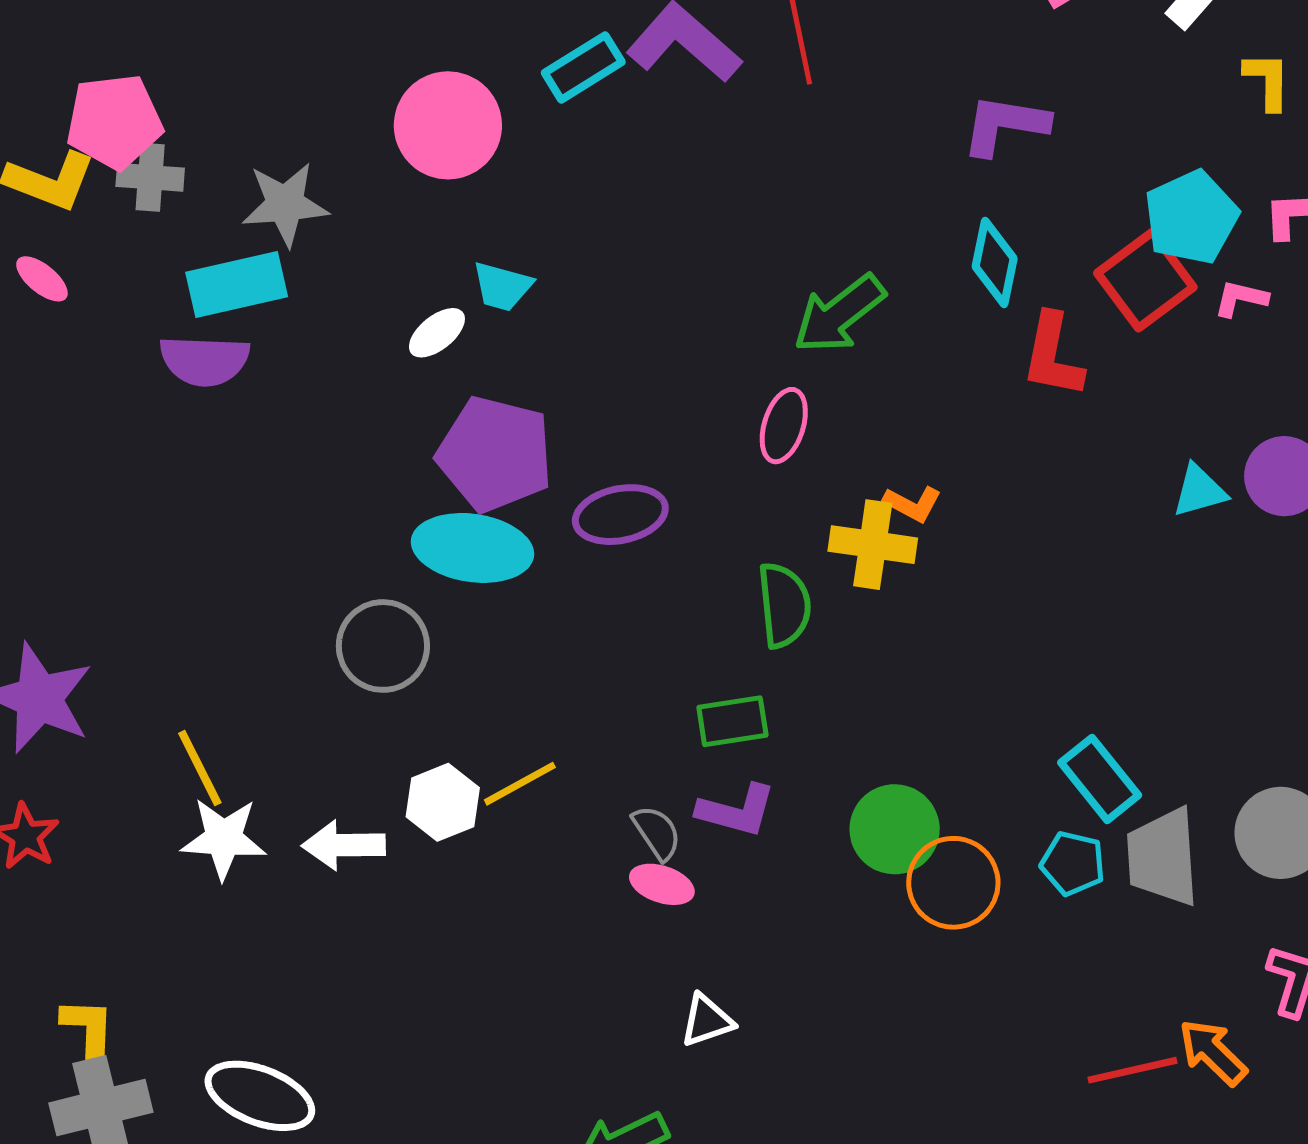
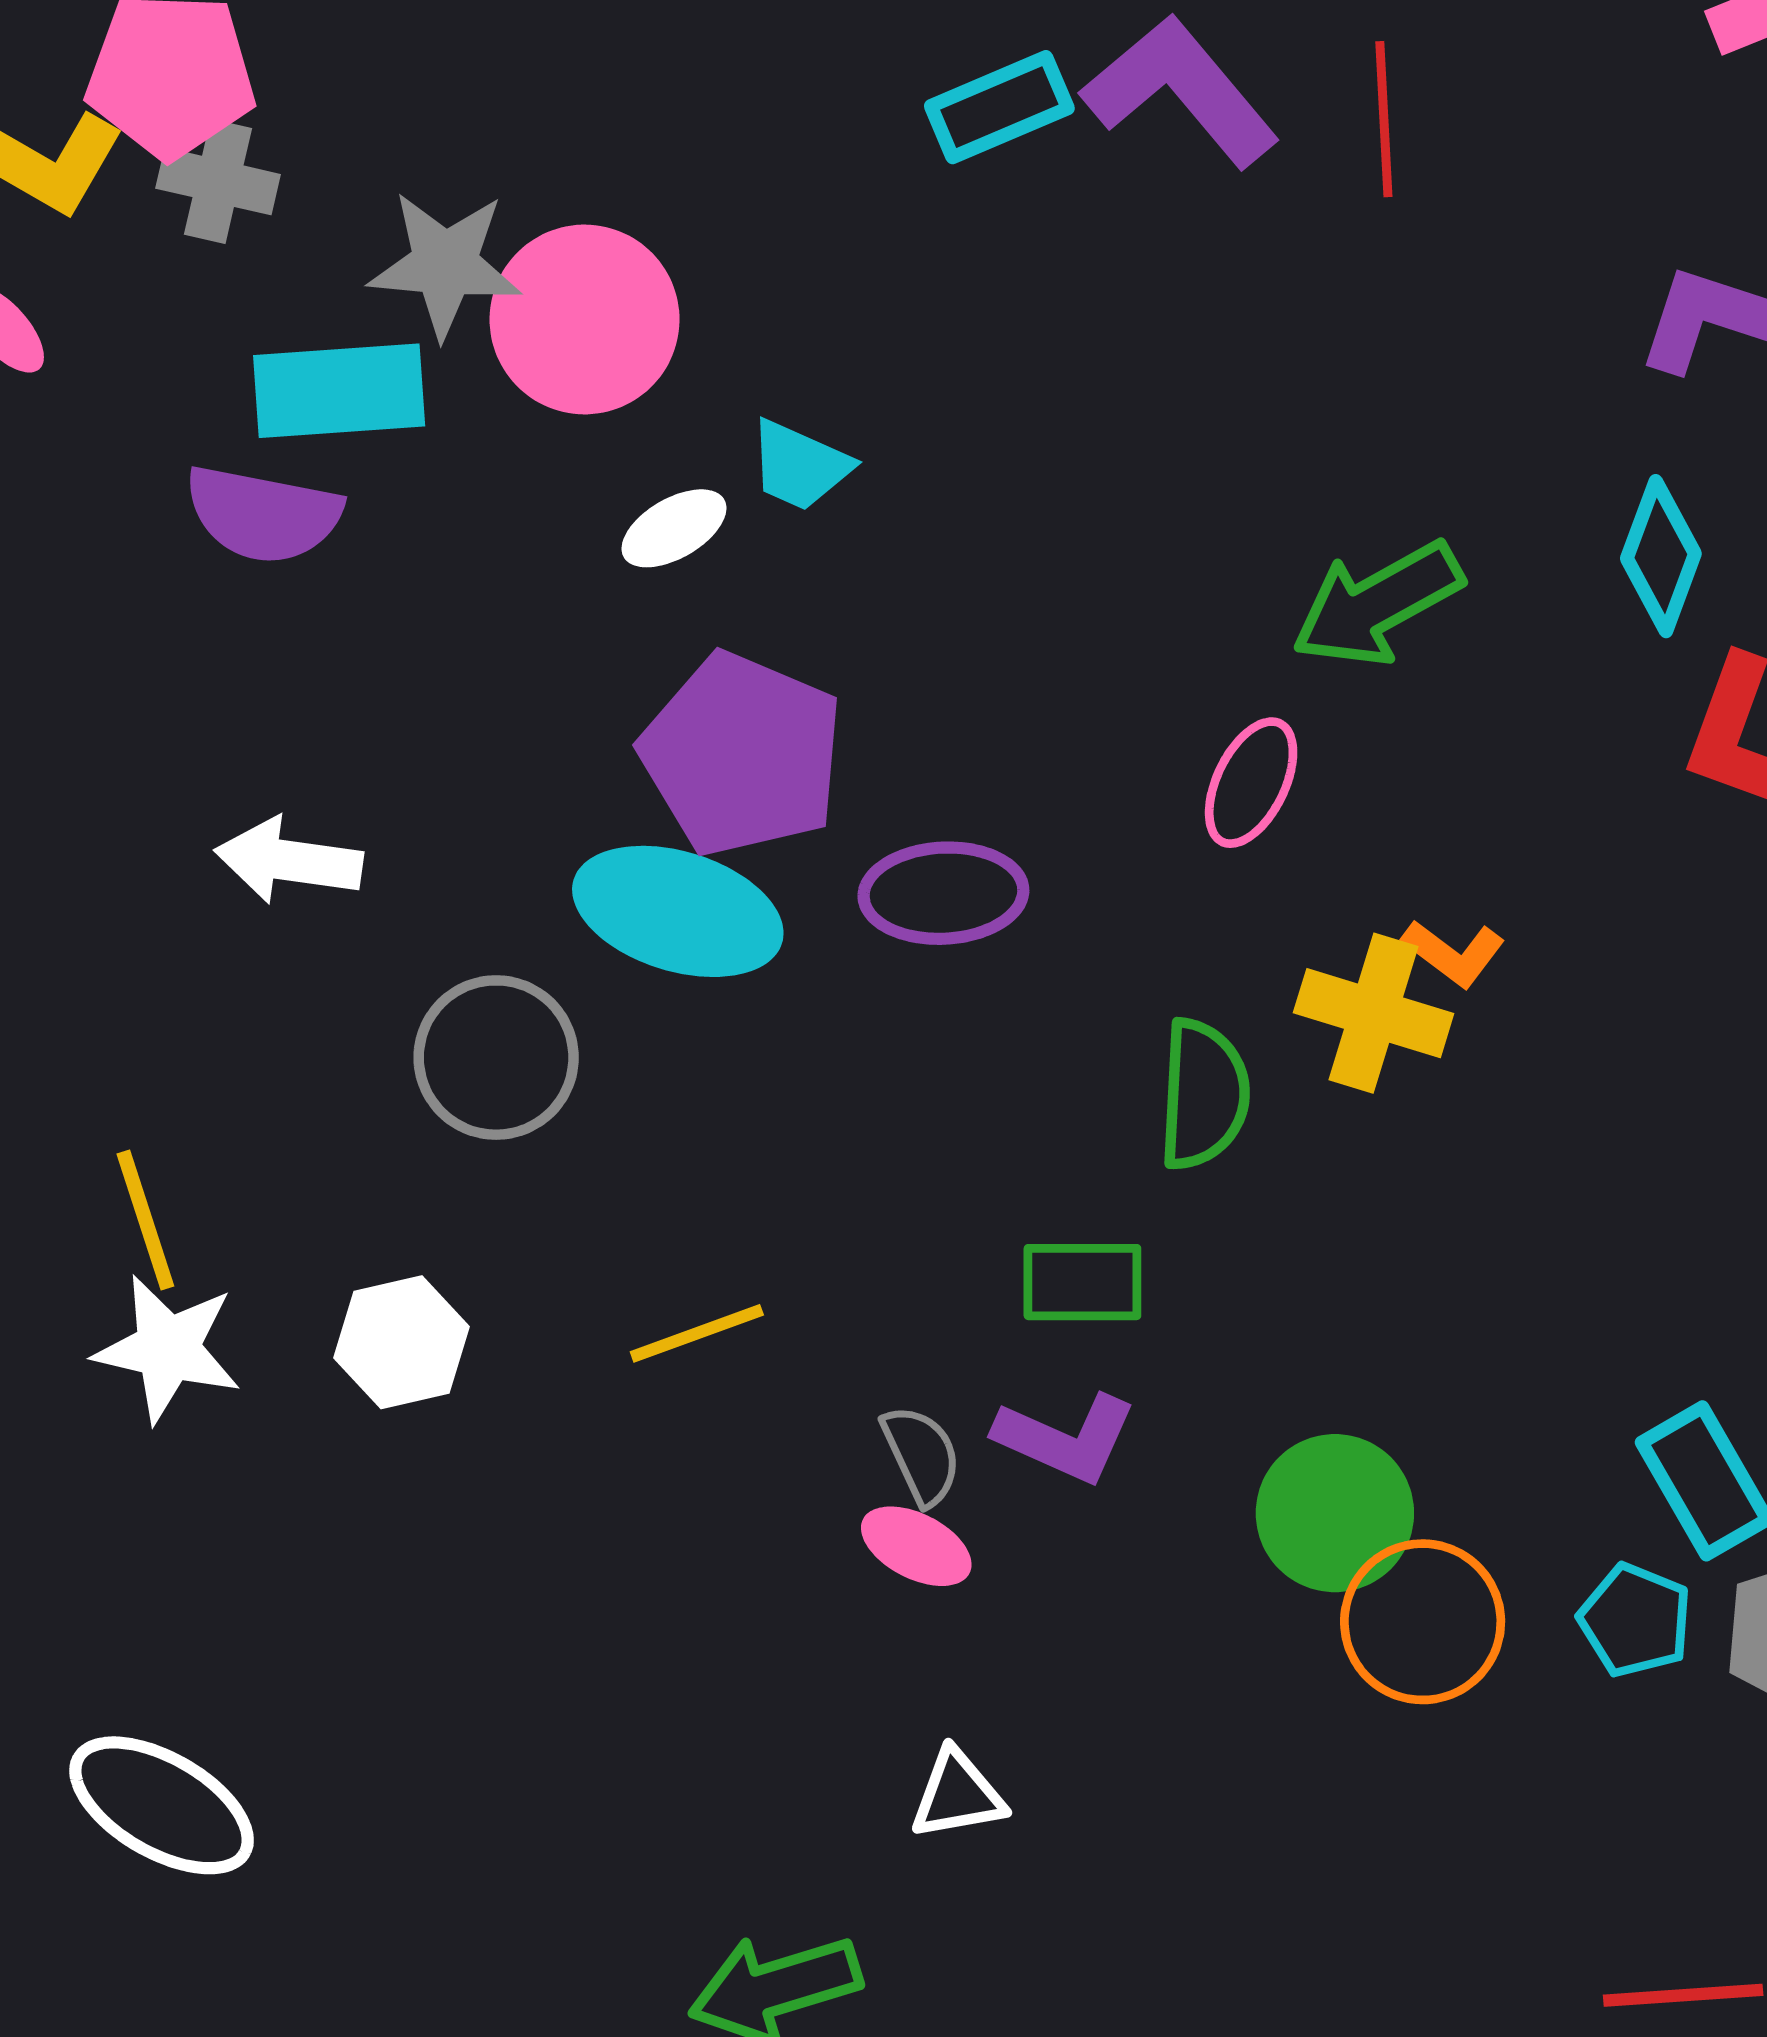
pink circle: (448, 125) -> (585, 319), moved
white hexagon: (443, 802) -> (402, 1342), moved
white arrow: (344, 845) -> (289, 861), moved

